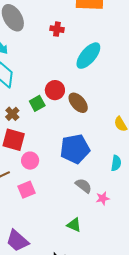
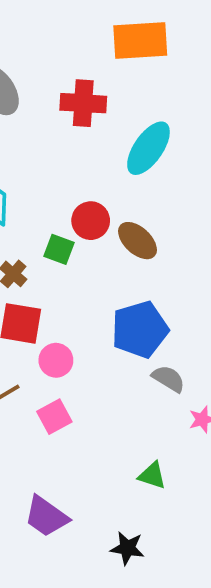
red cross: (57, 29) -> (83, 103), size x1.6
green square: (37, 103) -> (59, 249), turned -35
gray semicircle: (83, 186) -> (169, 379), moved

